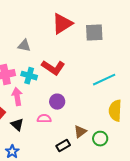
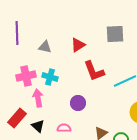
red triangle: (62, 24) -> (78, 45), moved, size x0.7
red L-shape: (53, 68) -> (94, 71), moved, turned 35
pink semicircle: (44, 119) -> (64, 128), moved

